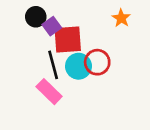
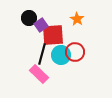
orange star: (121, 18) -> (77, 19), moved
black line: (53, 65) -> (42, 54), turned 30

